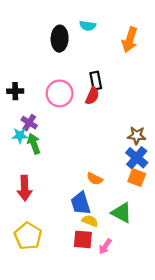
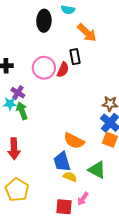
orange arrow: (130, 40) -> (87, 33), moved, turned -65
red semicircle: (92, 96) -> (63, 70), moved
orange semicircle: (95, 179) -> (74, 141), size x1.5
red square: (83, 239) -> (64, 207), moved

